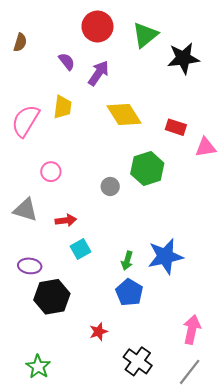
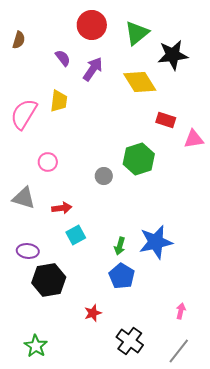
yellow diamond: (124, 114) -> (140, 82), moved
pink arrow: (192, 330) -> (181, 311), size x0.6

